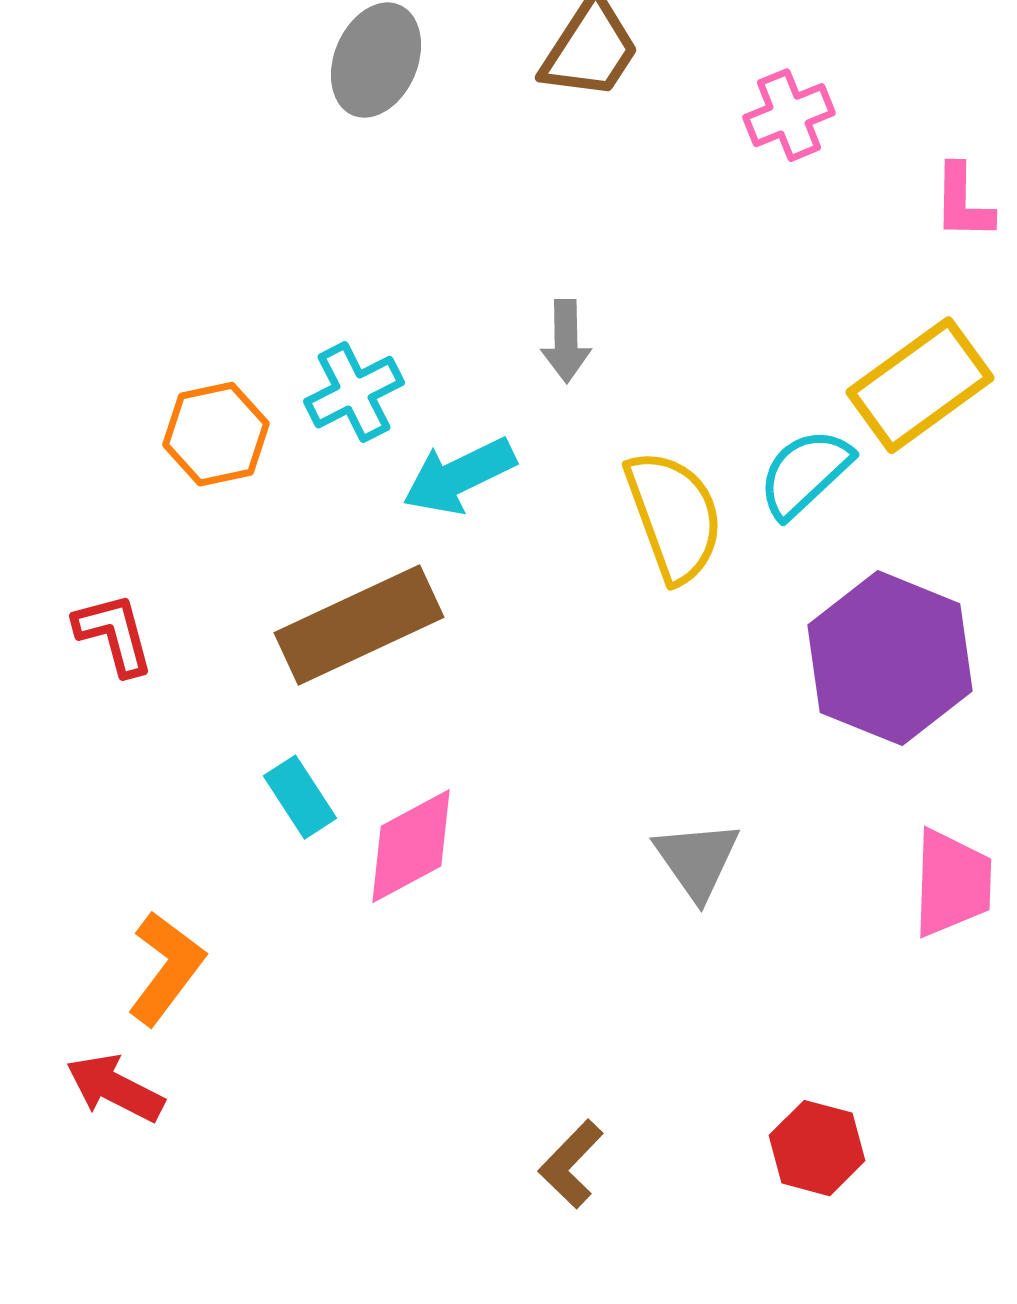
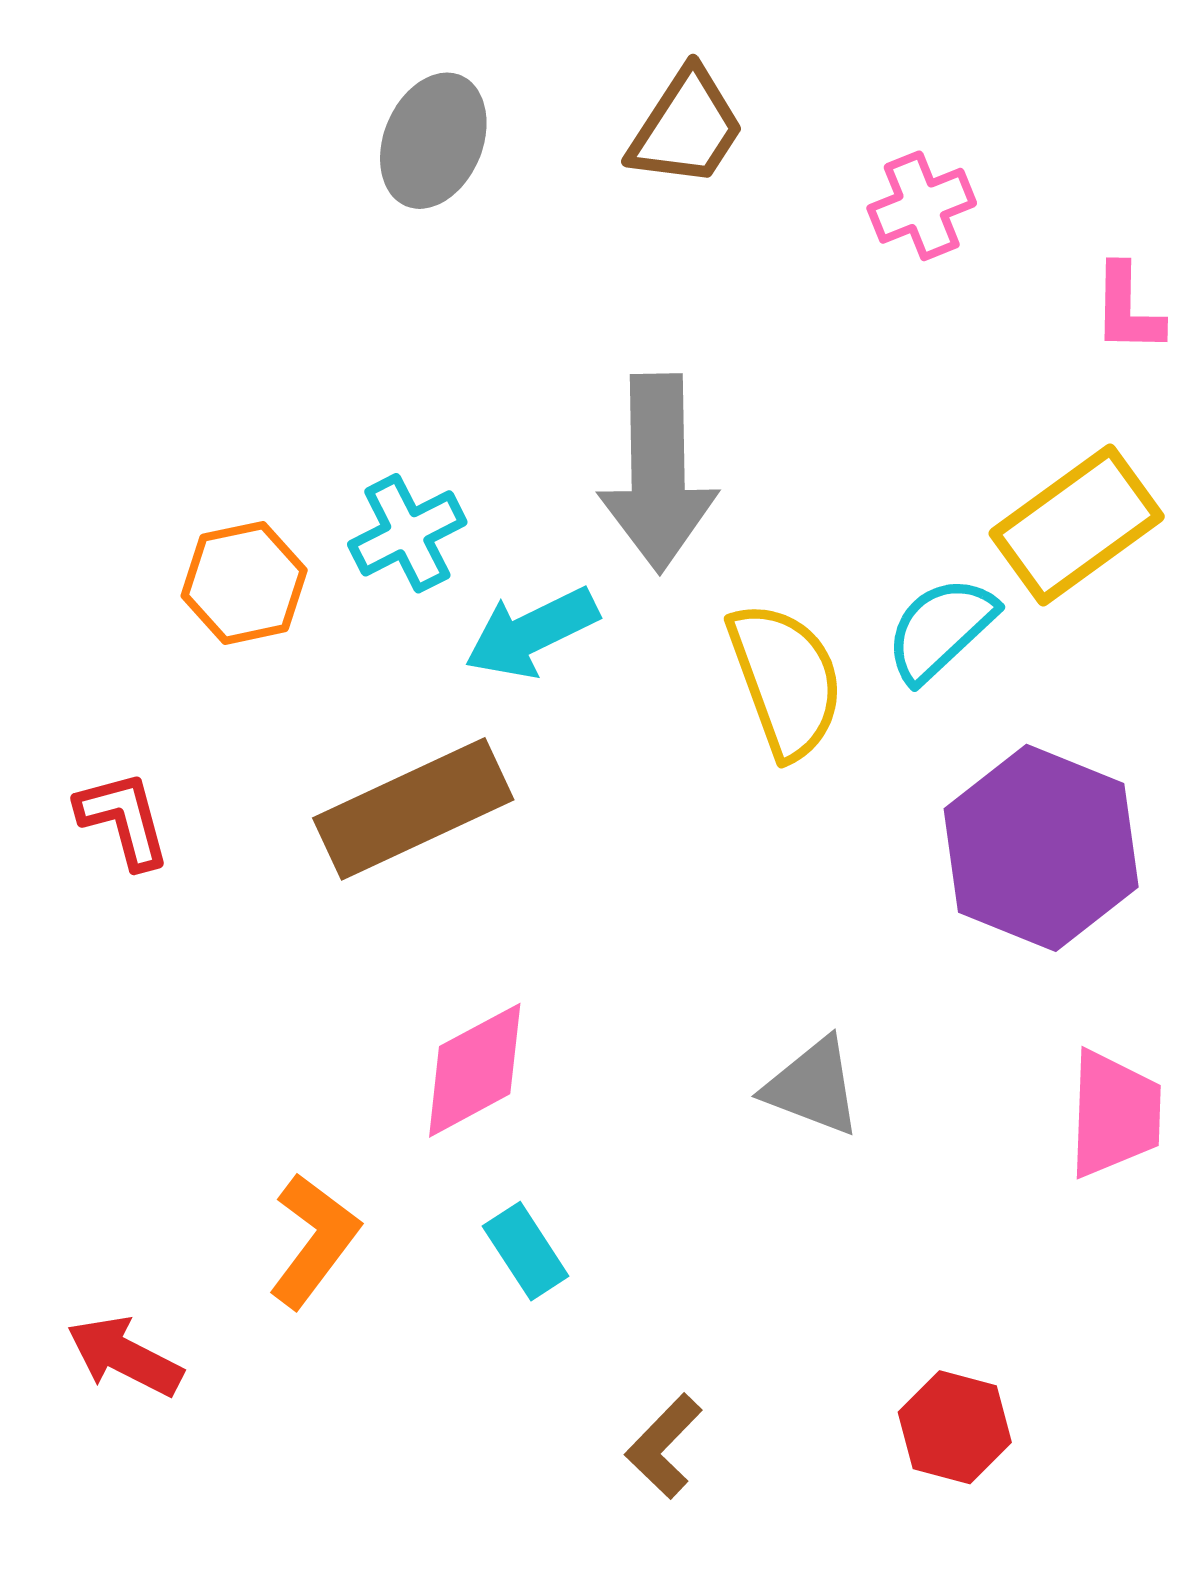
gray arrow: (566, 341) -> (658, 473), size x2.0
cyan rectangle: (300, 797) -> (526, 1251), moved
gray triangle: (697, 860) -> (813, 1087), turned -34
orange L-shape: (166, 968) -> (314, 1240), moved

